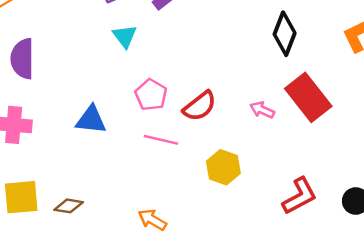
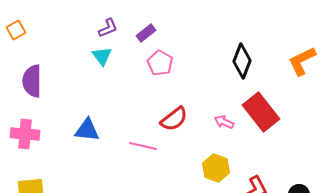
cyan triangle: (125, 36) -> (102, 56), moved
pink pentagon: (151, 95) -> (160, 63), moved
yellow hexagon: (223, 167) -> (216, 168), moved

